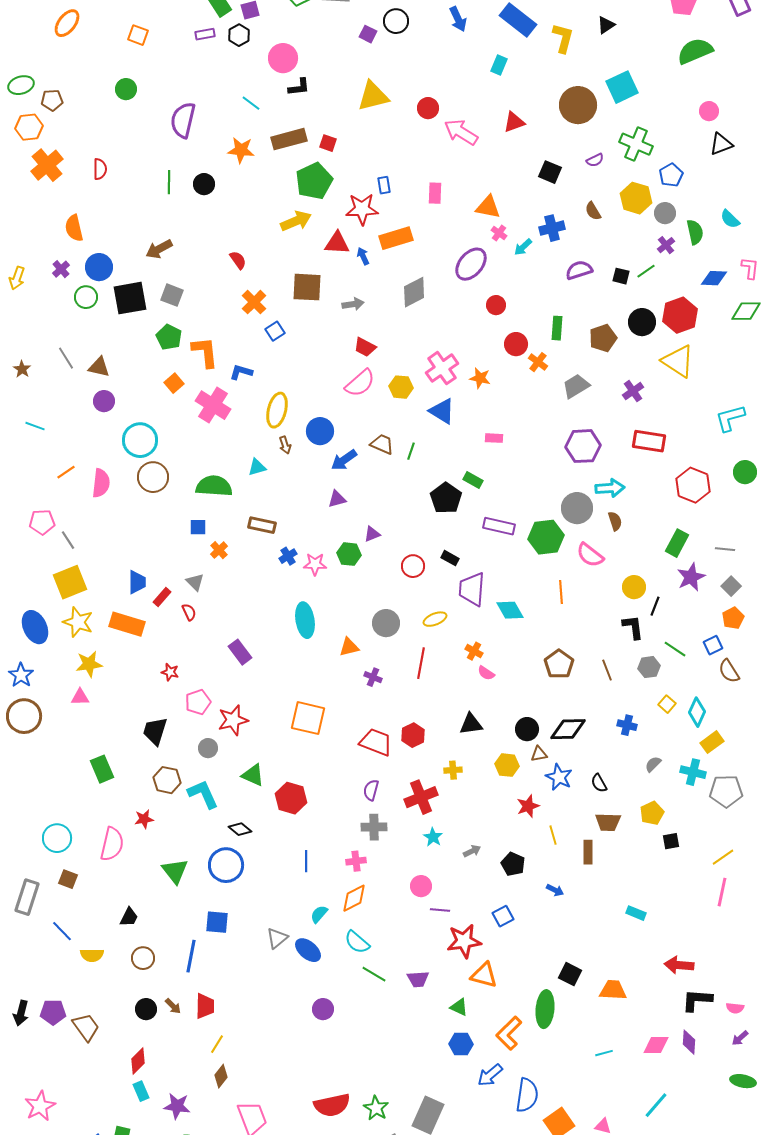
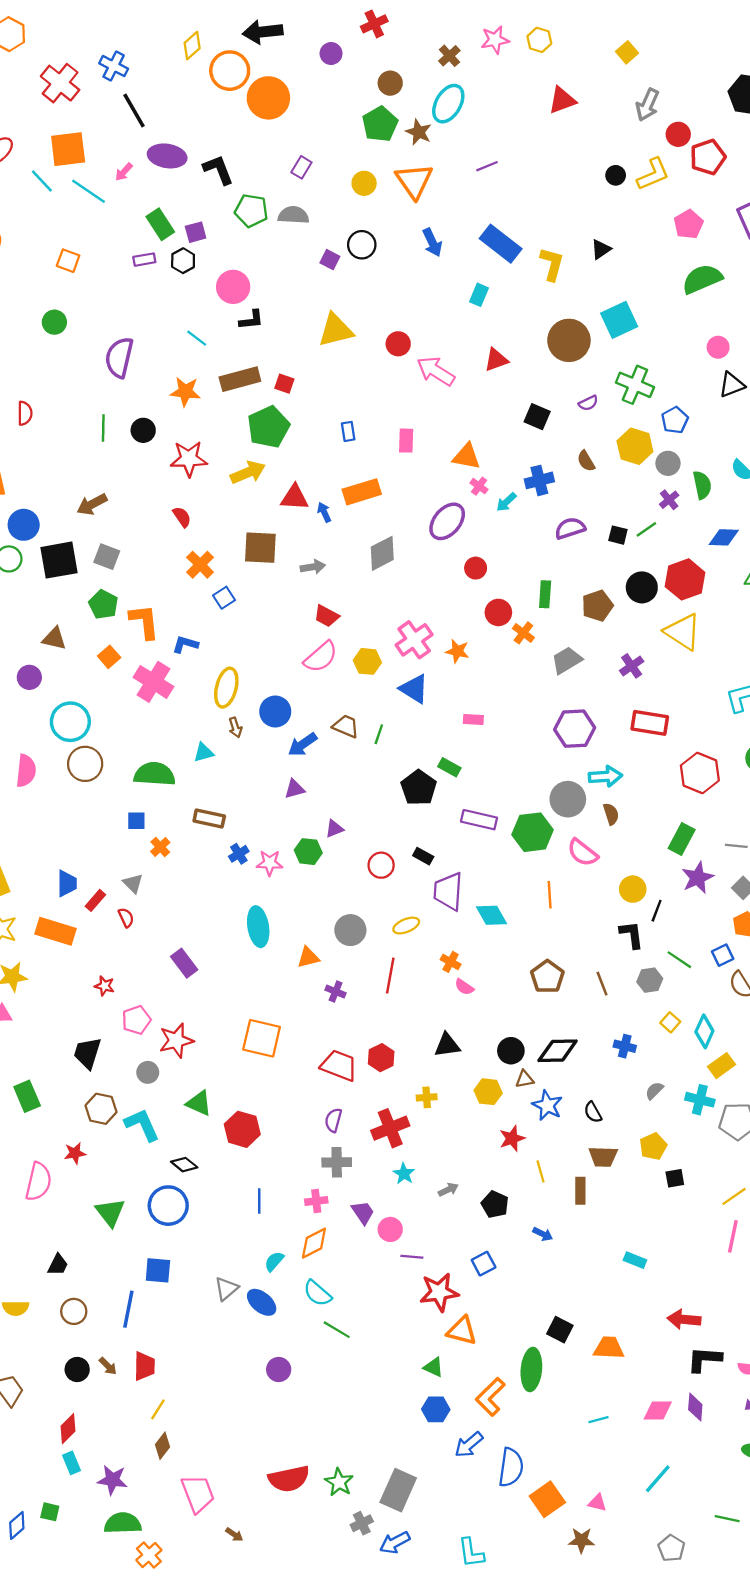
red star: (362, 209) -> (189, 459), moved
brown triangle: (99, 367) -> (54, 639), moved
purple trapezoid: (418, 979) -> (363, 1212), moved, turned -120

